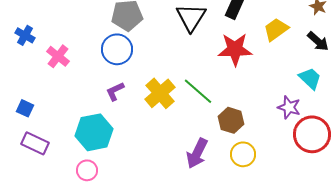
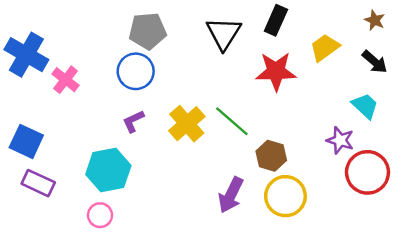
blue cross: (25, 35) -> (26, 55), size x1.8
blue square: (25, 108) -> (26, 141), size x1.6
yellow circle: (243, 154) -> (285, 196), size x1.4

